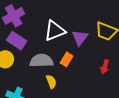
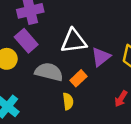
yellow semicircle: (51, 82) -> (68, 101), moved

